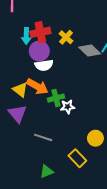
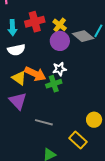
cyan arrow: (26, 36) -> (12, 28), moved
purple circle: (39, 51) -> (60, 41), moved
white semicircle: (44, 65) -> (16, 50), moved
white star: (68, 107) -> (59, 69), moved

